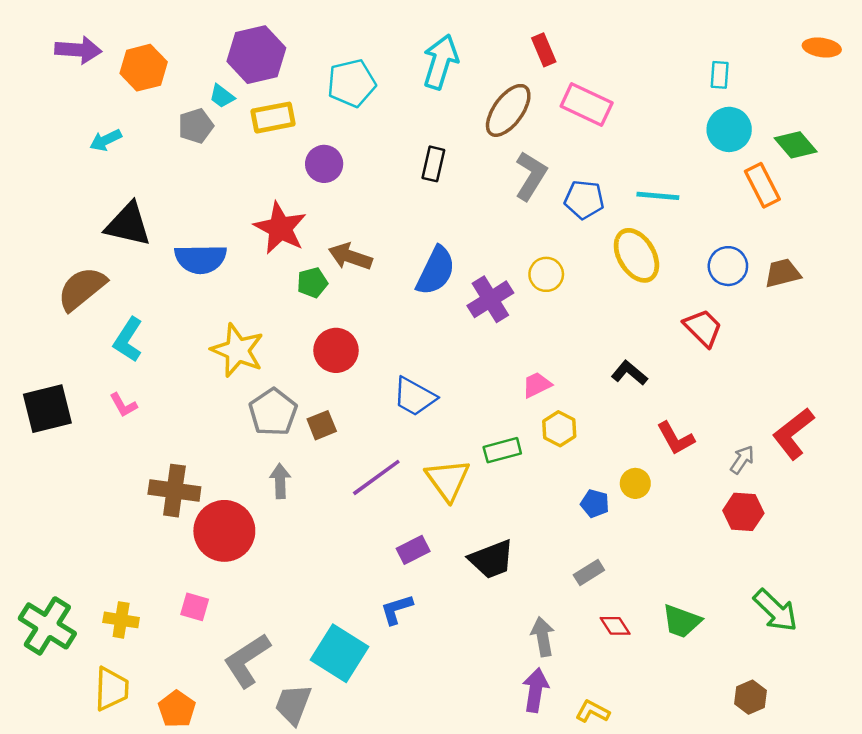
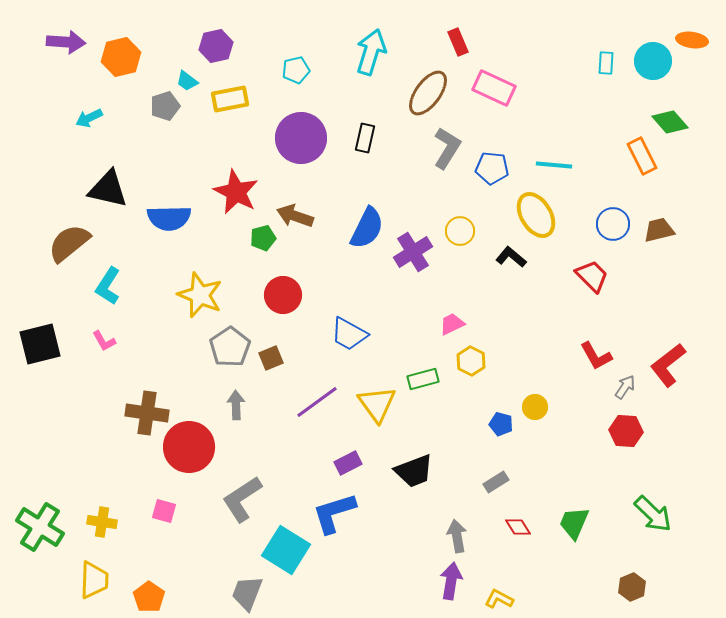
purple hexagon: (256, 55) -> (216, 46), size x0.7
cyan pentagon: (351, 83) -> (296, 70), size x0.7
cyan circle: (729, 129) -> (653, 61), moved
purple circle: (324, 164) -> (301, 138), moved, size x1.6
black L-shape: (629, 373) -> (511, 257), moved
red L-shape: (676, 438) -> (596, 356), moved
blue L-shape: (397, 609) -> (334, 513), size x1.6
green trapezoid: (682, 621) -> (574, 523), turned 93
gray L-shape: (247, 660) -> (242, 499), moved

